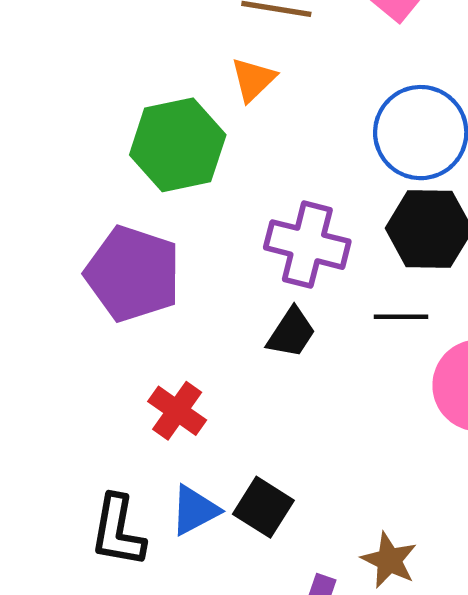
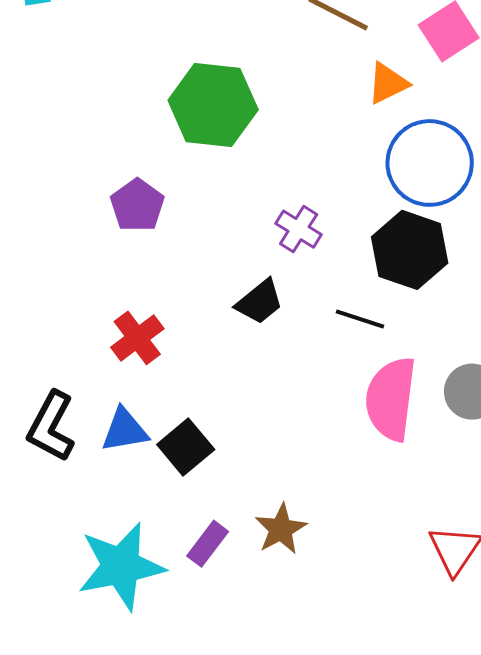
orange triangle: (253, 79) -> (388, 83), moved
purple cross: (307, 245) -> (299, 229), size x0.6
purple pentagon: (133, 274) -> (137, 205), size x0.6

